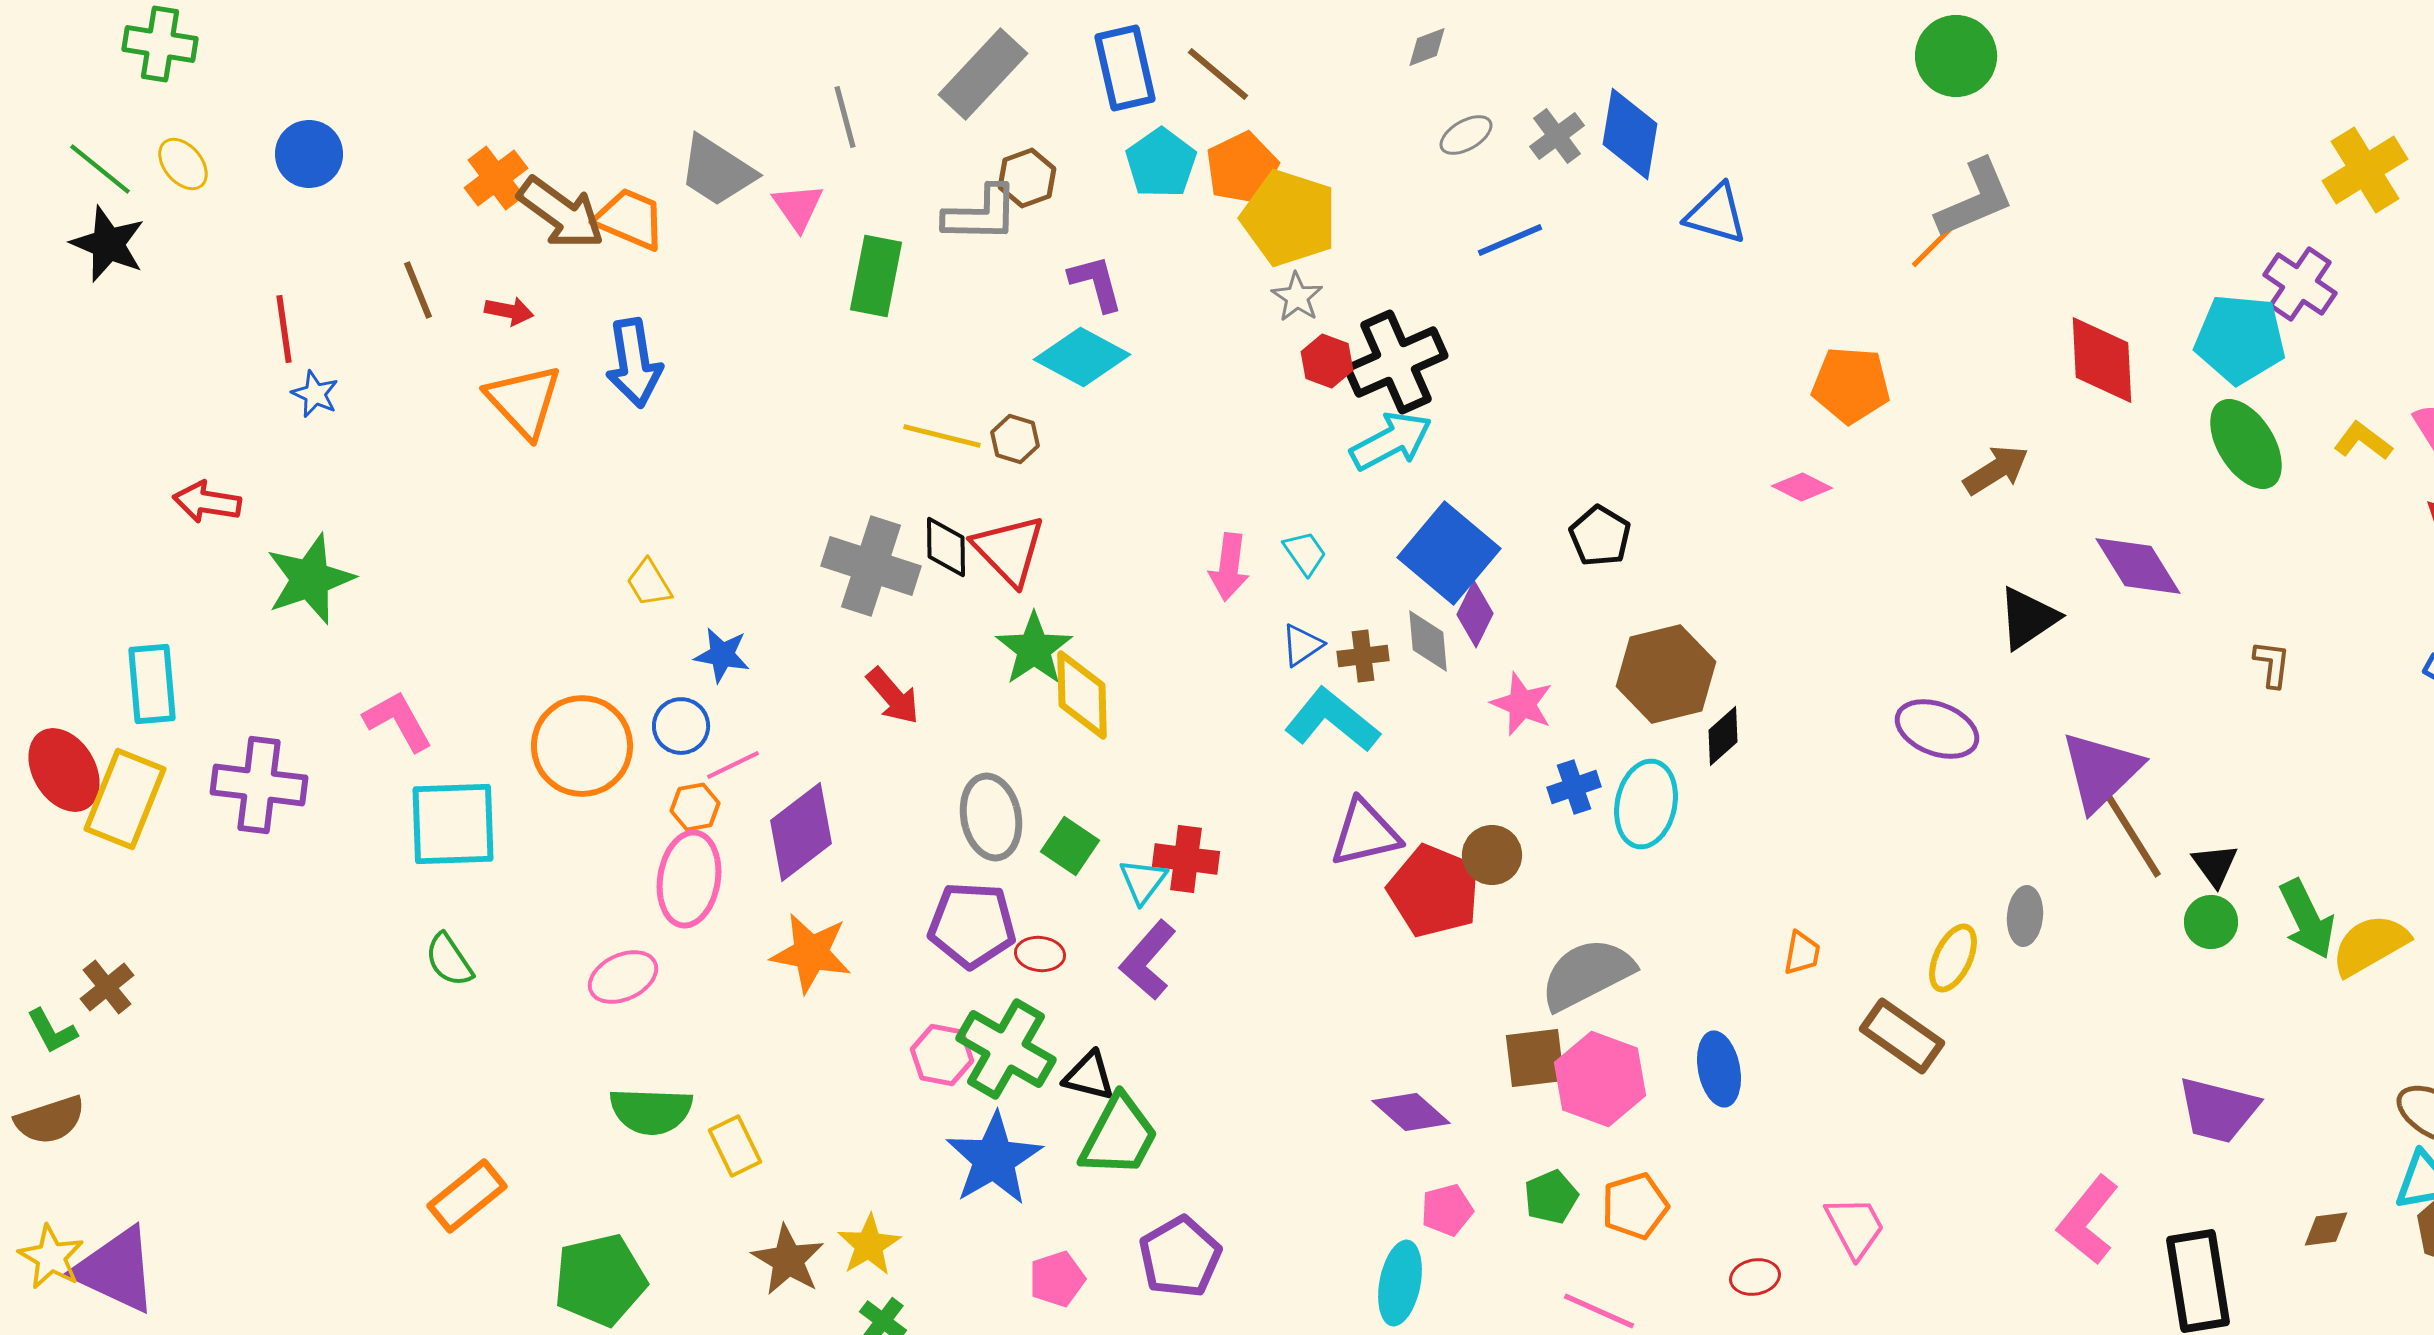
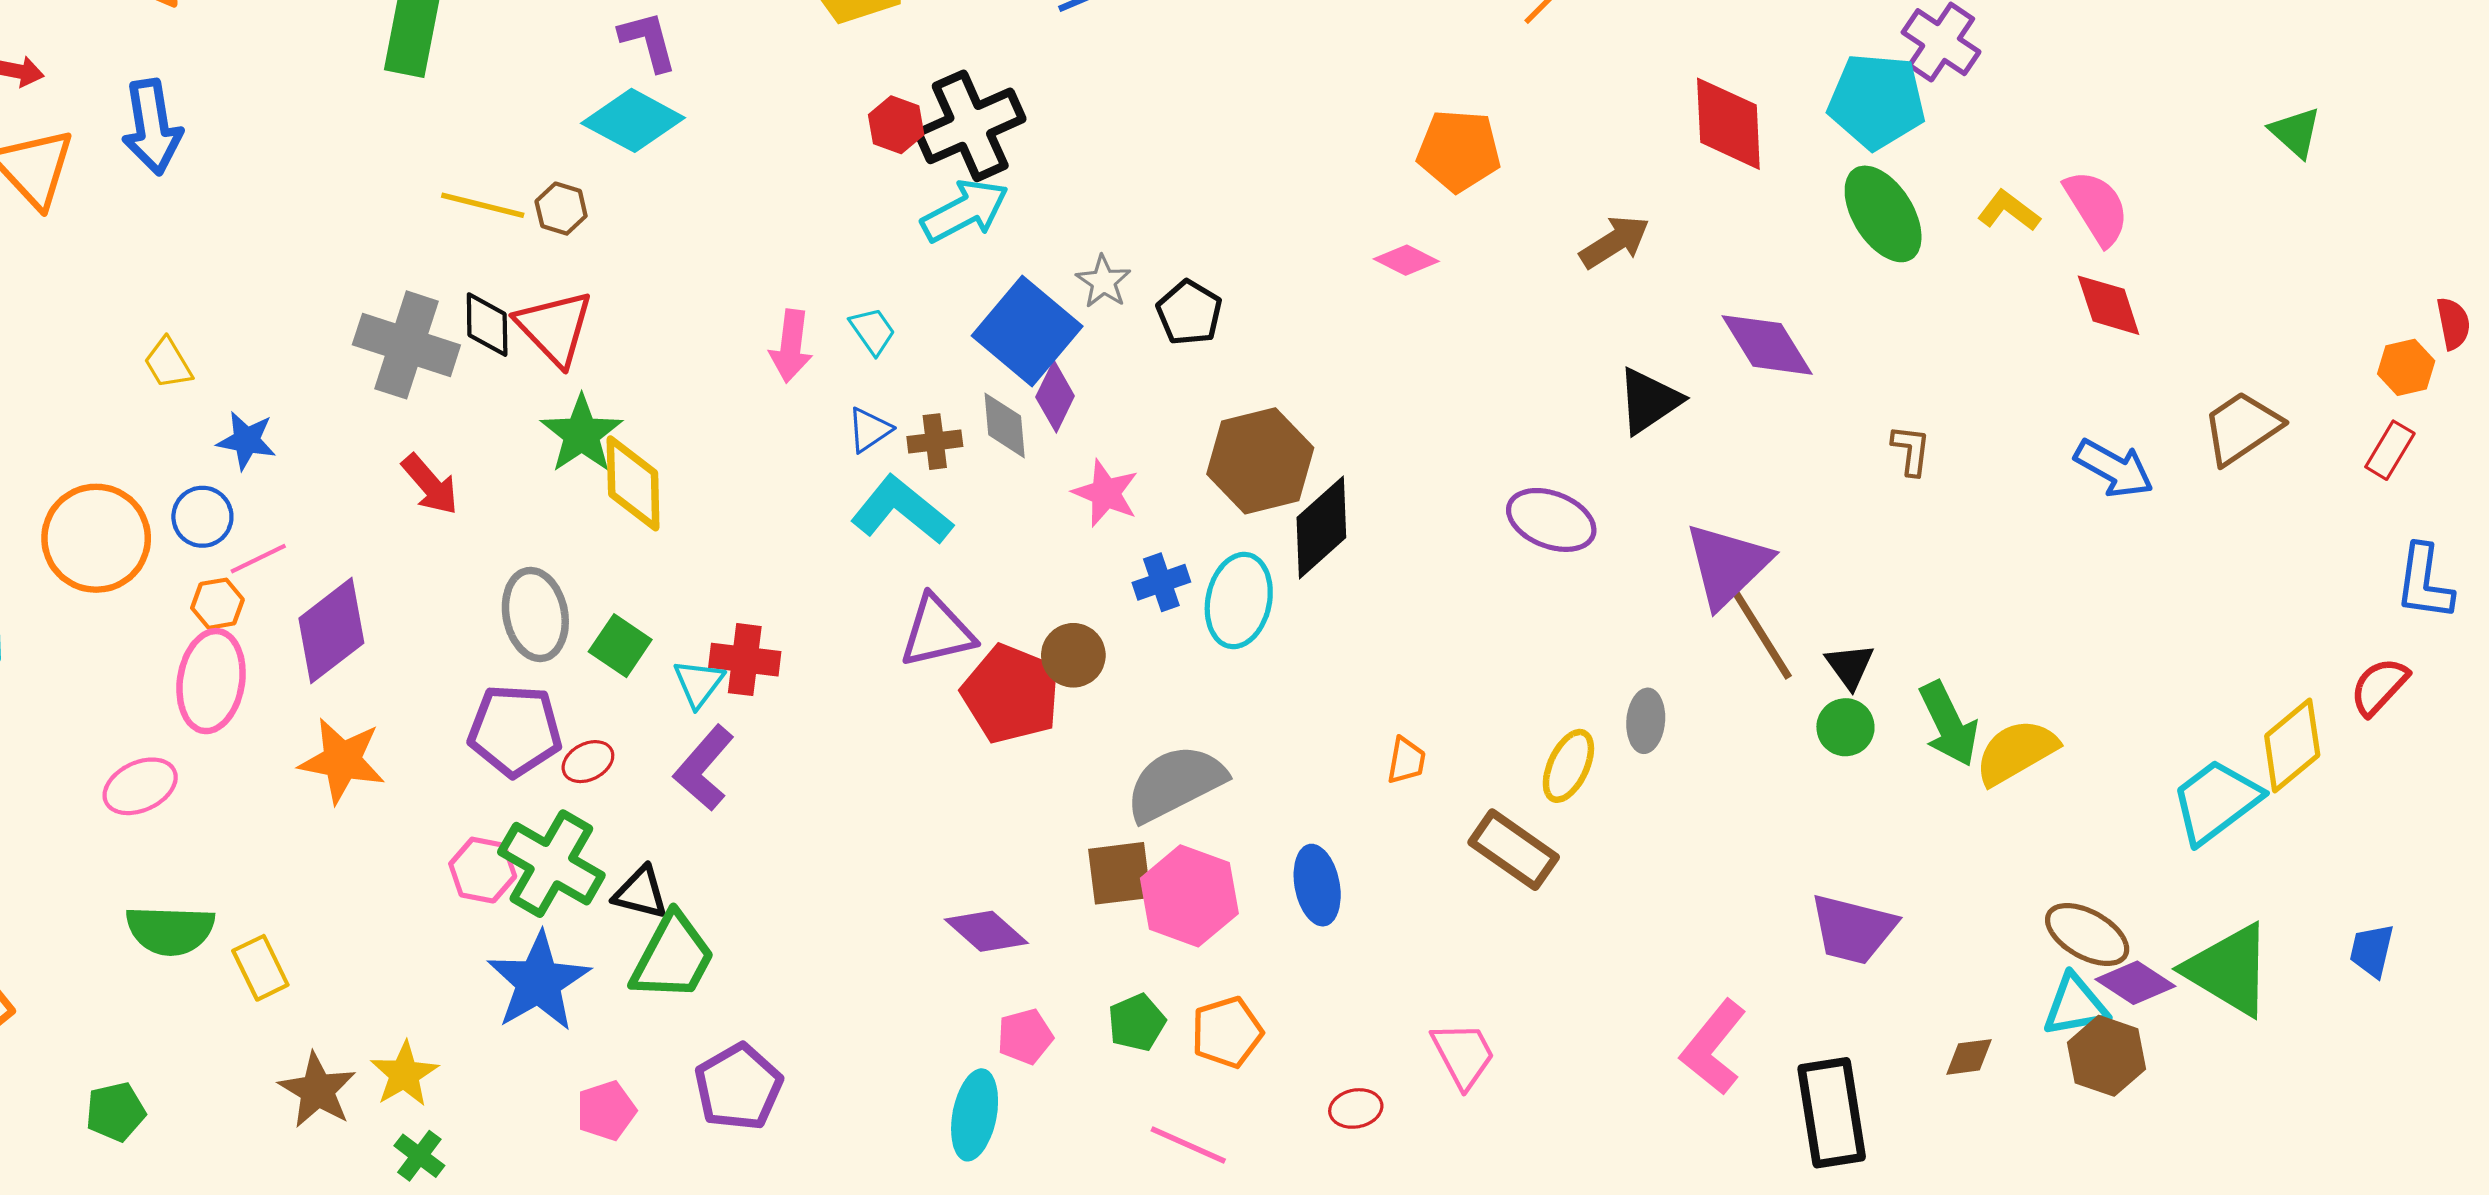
gray star: (1297, 297) -> (1103, 282), moved
black diamond: (1723, 736) -> (1321, 527), size x1.6
red ellipse: (1040, 954) -> (588, 762), turned -33
green pentagon: (600, 1280) -> (115, 1112), size x0.6

